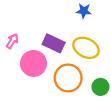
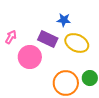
blue star: (84, 11) -> (64, 20), moved
orange circle: (68, 78) -> (66, 83), moved

